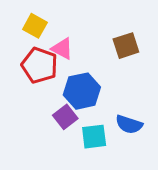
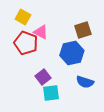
blue hexagon: (82, 91) -> (72, 53), moved
cyan square: (94, 137) -> (51, 93), moved

